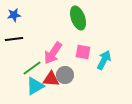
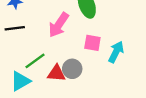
pink arrow: (53, 53) -> (59, 25), moved
cyan triangle: (35, 86) -> (20, 81), moved

